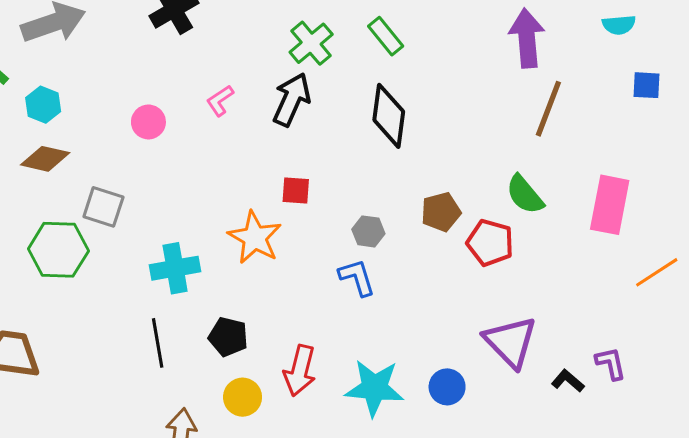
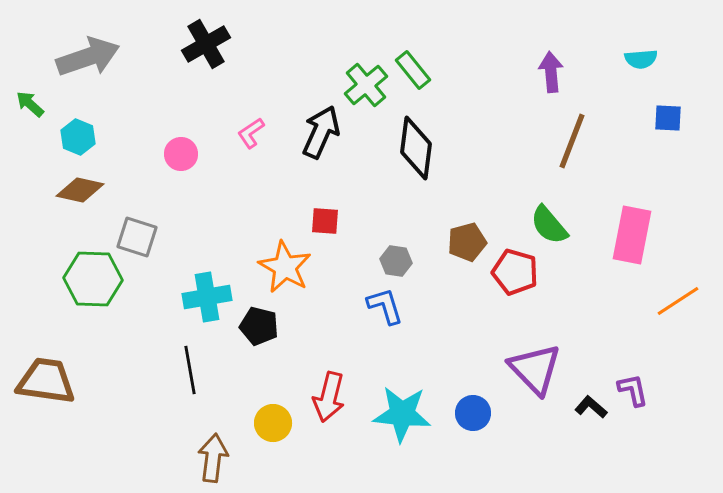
purple arrow: (527, 38) -> (551, 72), size x0.7
green cross: (311, 43) -> (366, 85), moved
black pentagon: (228, 337) -> (259, 326), moved

